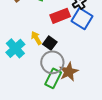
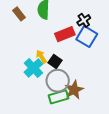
cyan cross: (15, 48) -> (33, 68), moved
green rectangle: (53, 78) -> (59, 97), turned 48

